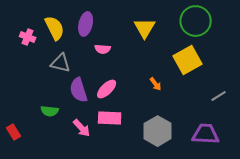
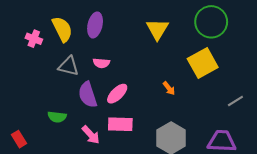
pink semicircle: (103, 49) -> (101, 63), moved

